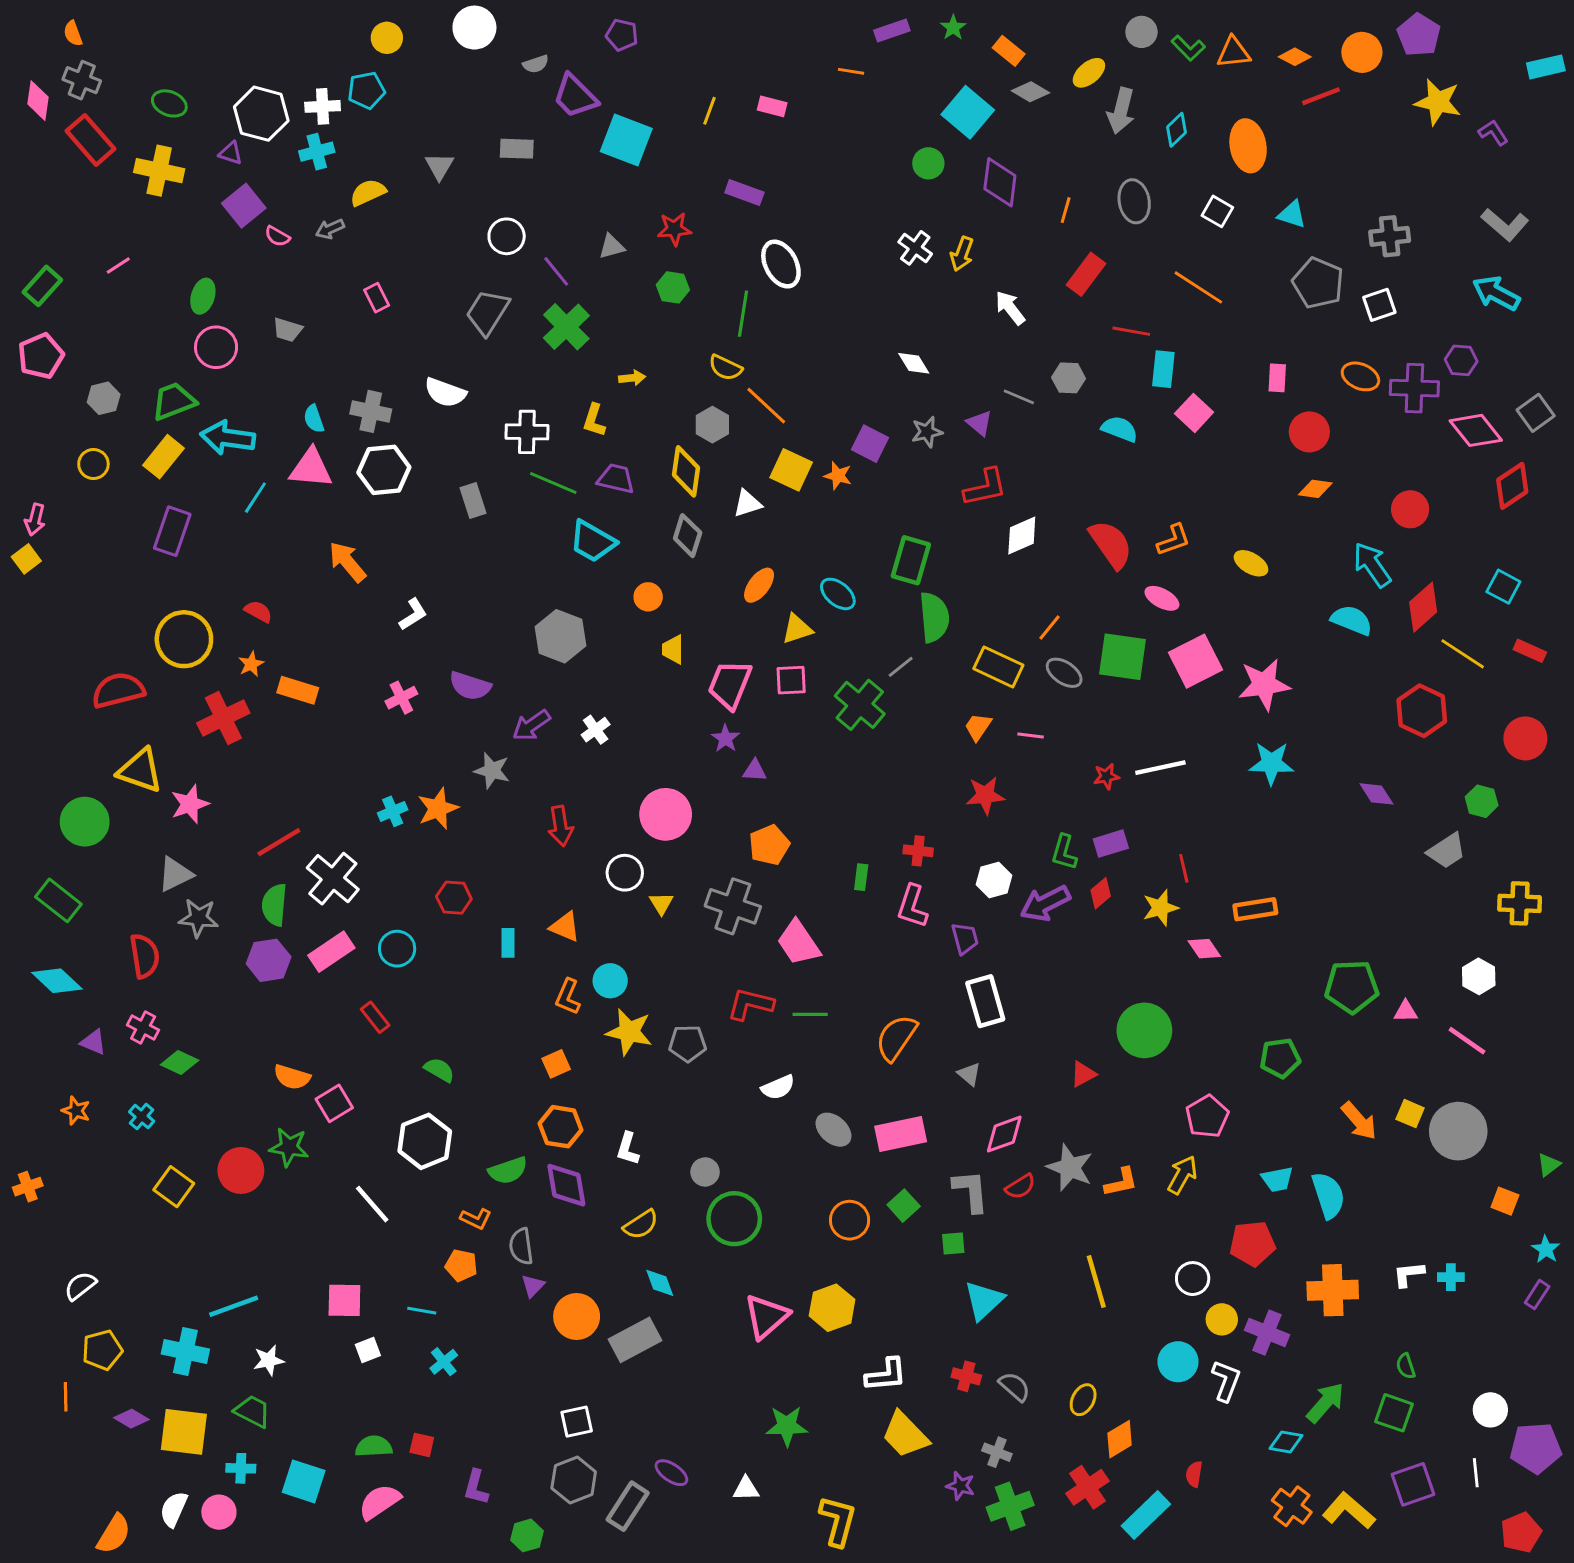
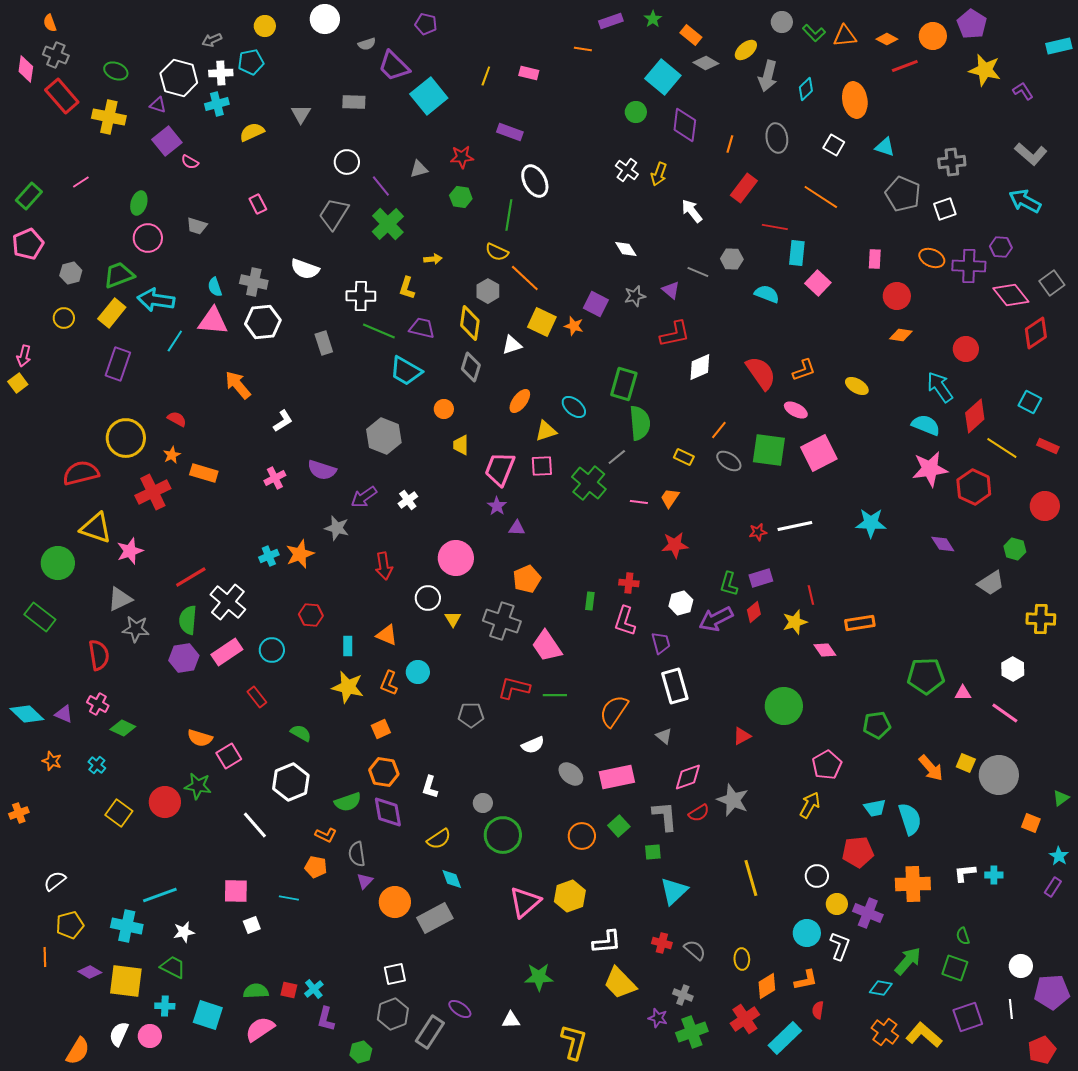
cyan square: (626, 140) -> (429, 96), turned 30
gray arrow: (330, 229) -> (212, 40), moved
yellow rectangle: (998, 667) -> (684, 457), size x0.6
pink star: (1264, 684) -> (930, 469), moved
pink line: (1031, 736) -> (639, 502), moved
cyan diamond: (57, 981) -> (27, 714), moved
yellow star: (629, 1032) -> (348, 687), moved
orange L-shape: (1121, 1182) -> (806, 980), moved
cyan cross: (444, 1362) -> (314, 989), moved
yellow ellipse: (1083, 1400) -> (742, 959), turned -30

